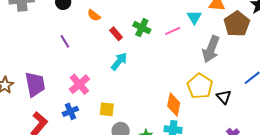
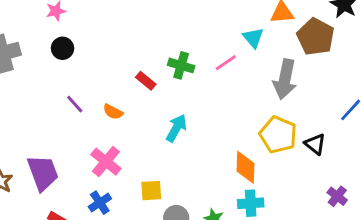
orange semicircle: (94, 15) -> (113, 112), moved
cyan arrow: (119, 61) -> (176, 128), moved

